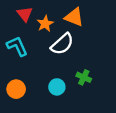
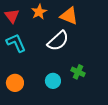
red triangle: (25, 14) -> (12, 16), moved
orange star: (45, 24) -> (39, 12), moved

